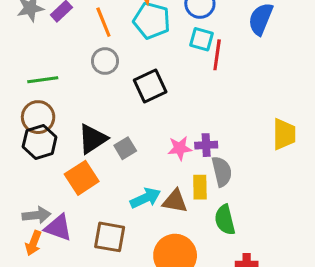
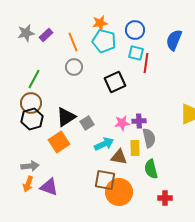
green line: (43, 80) -> (34, 79), turned -54
black square: (150, 86) -> (115, 82), moved
cyan arrow: (145, 198) -> (104, 144), moved
purple triangle: (58, 228) -> (49, 187), moved
brown square: (110, 237) -> (105, 180), moved

